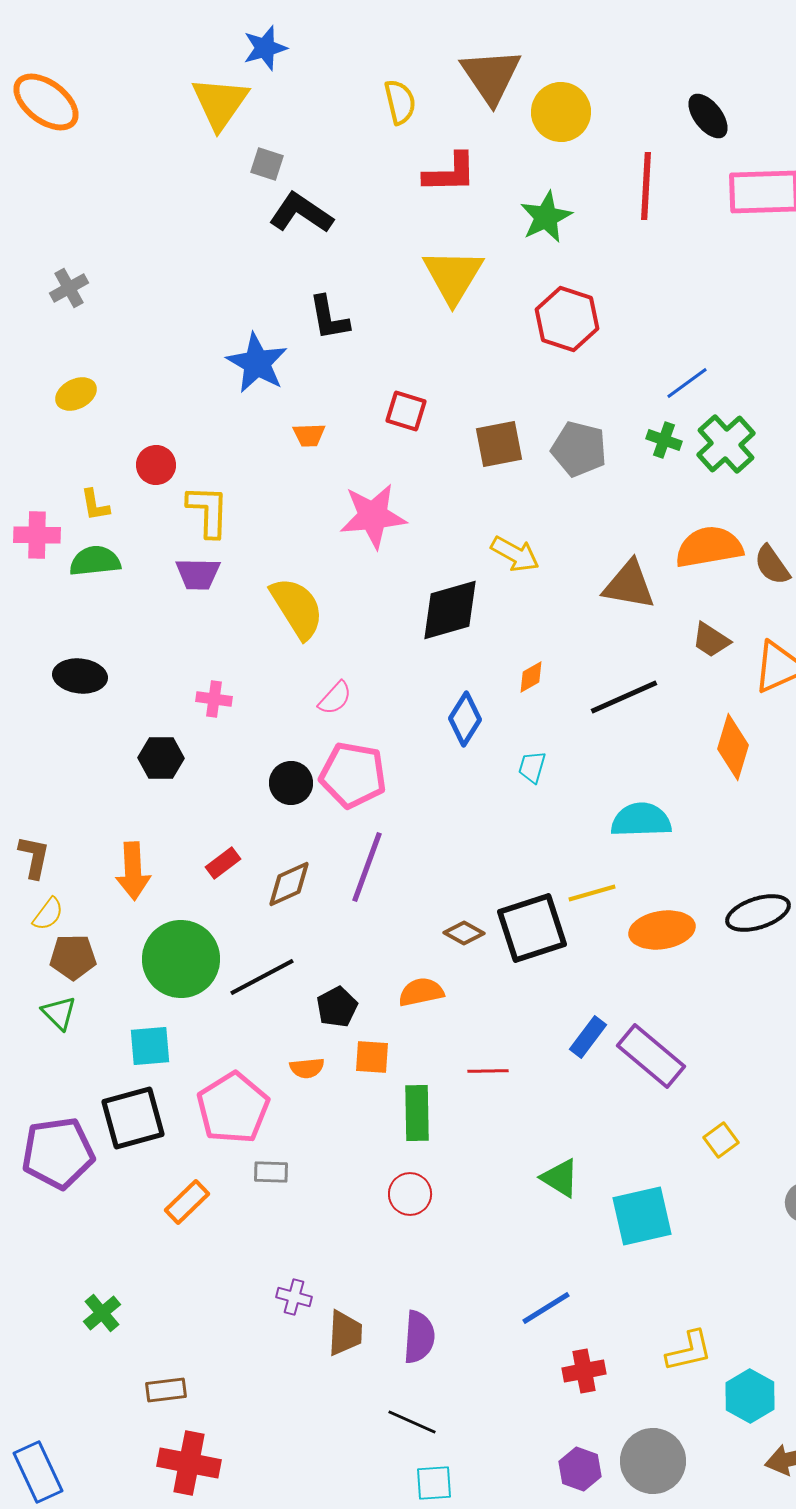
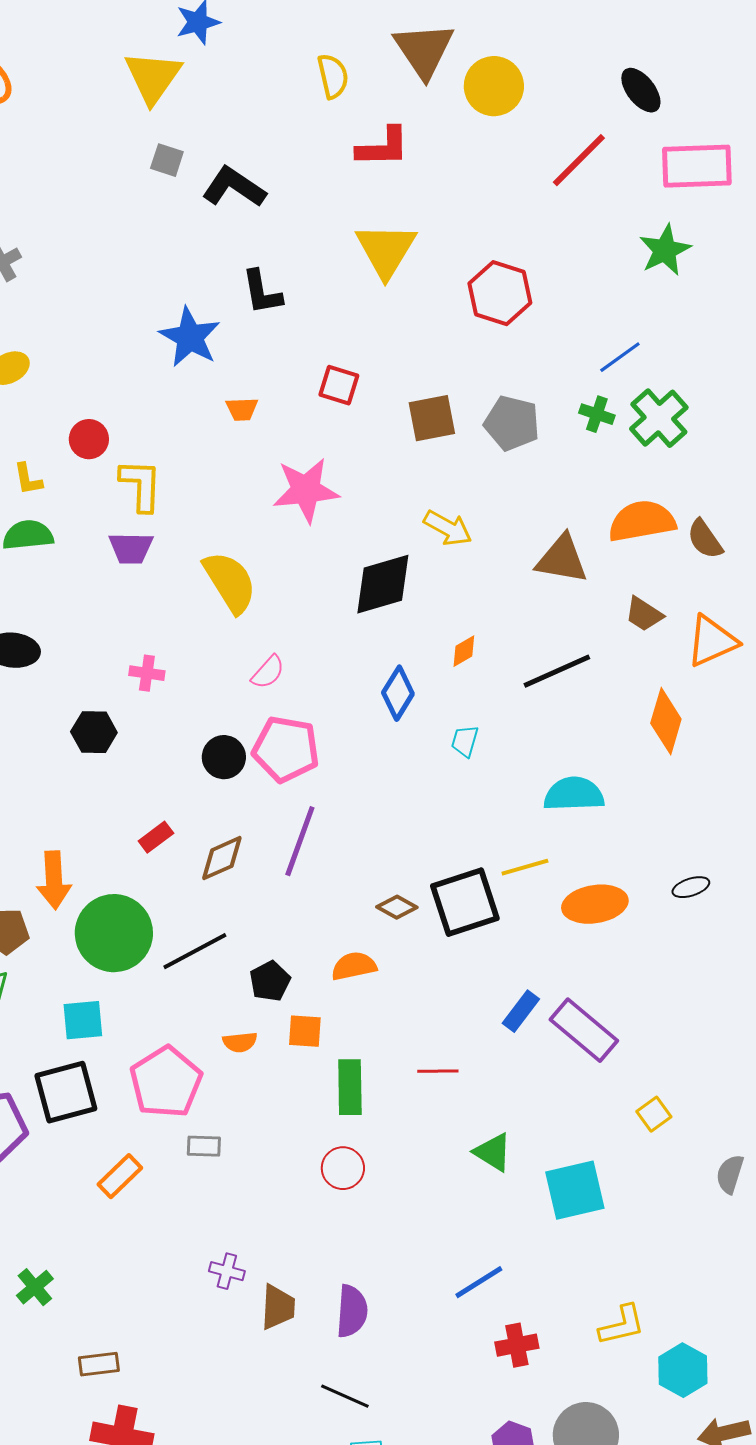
gray square: (267, 164) -> (167, 160), moved
red line: (646, 186) -> (579, 160), turned 42
green star: (546, 217) -> (665, 250), moved
orange arrow: (133, 871) -> (54, 880), moved
black ellipse: (758, 913) -> (691, 887), size x0.6
red line: (488, 1071) -> (438, 1071), moved

